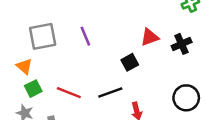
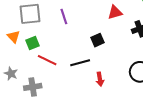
red triangle: (150, 37) -> (115, 12), moved
green square: (33, 89) -> (32, 43), moved

